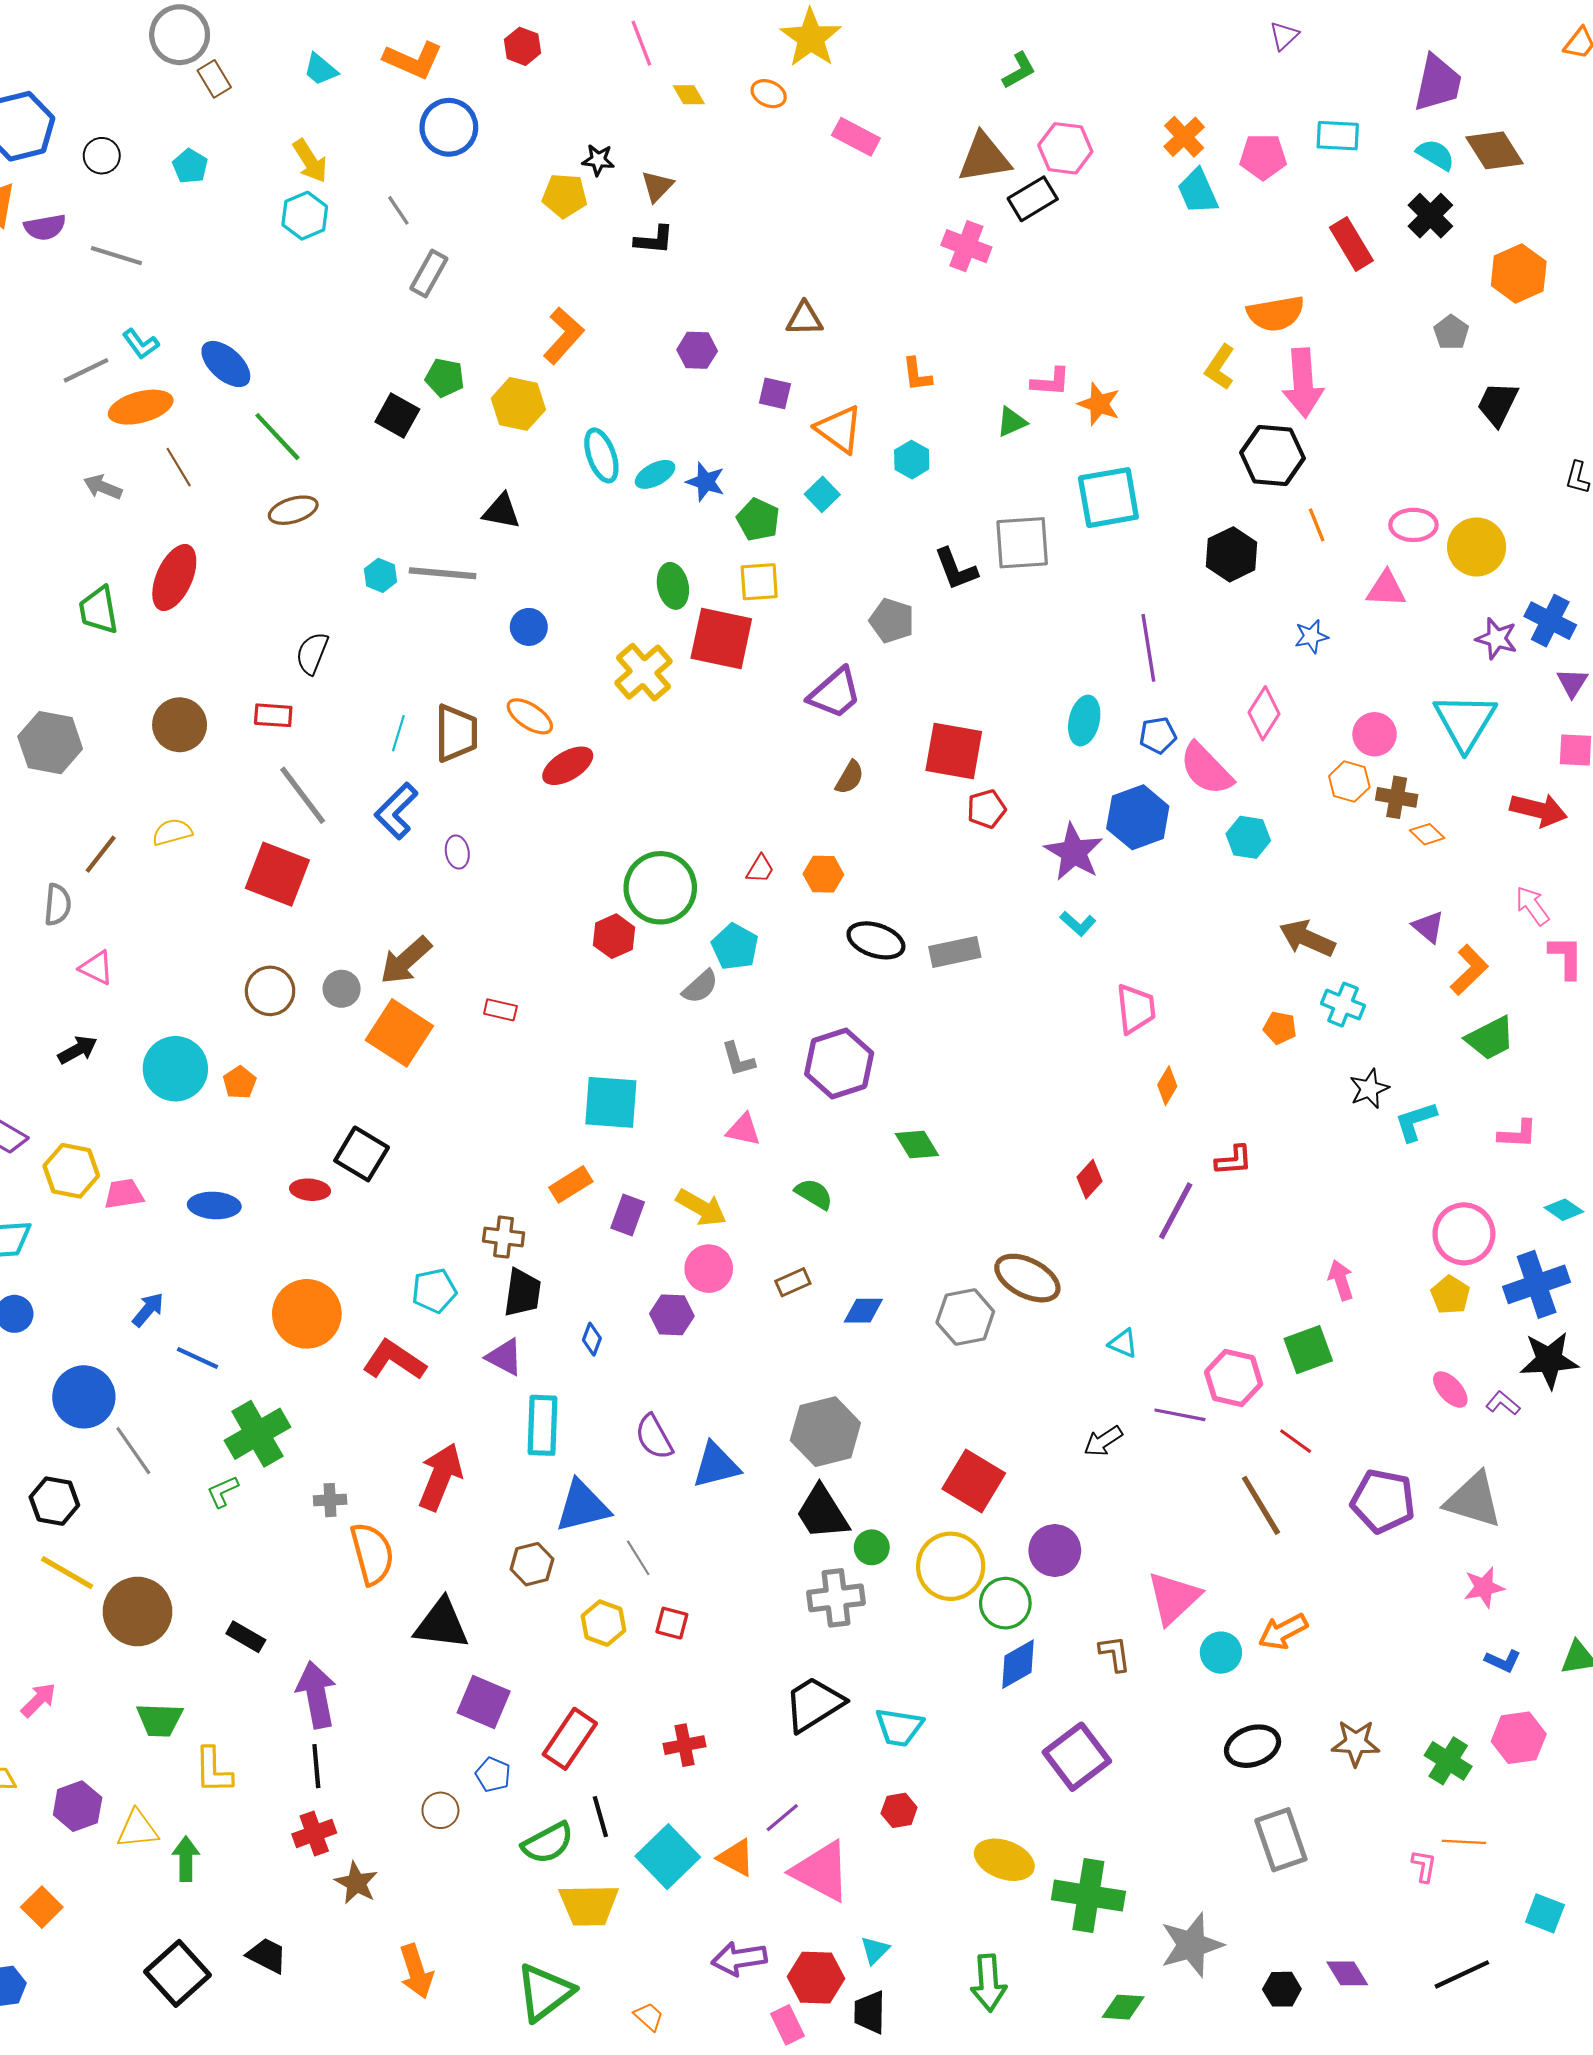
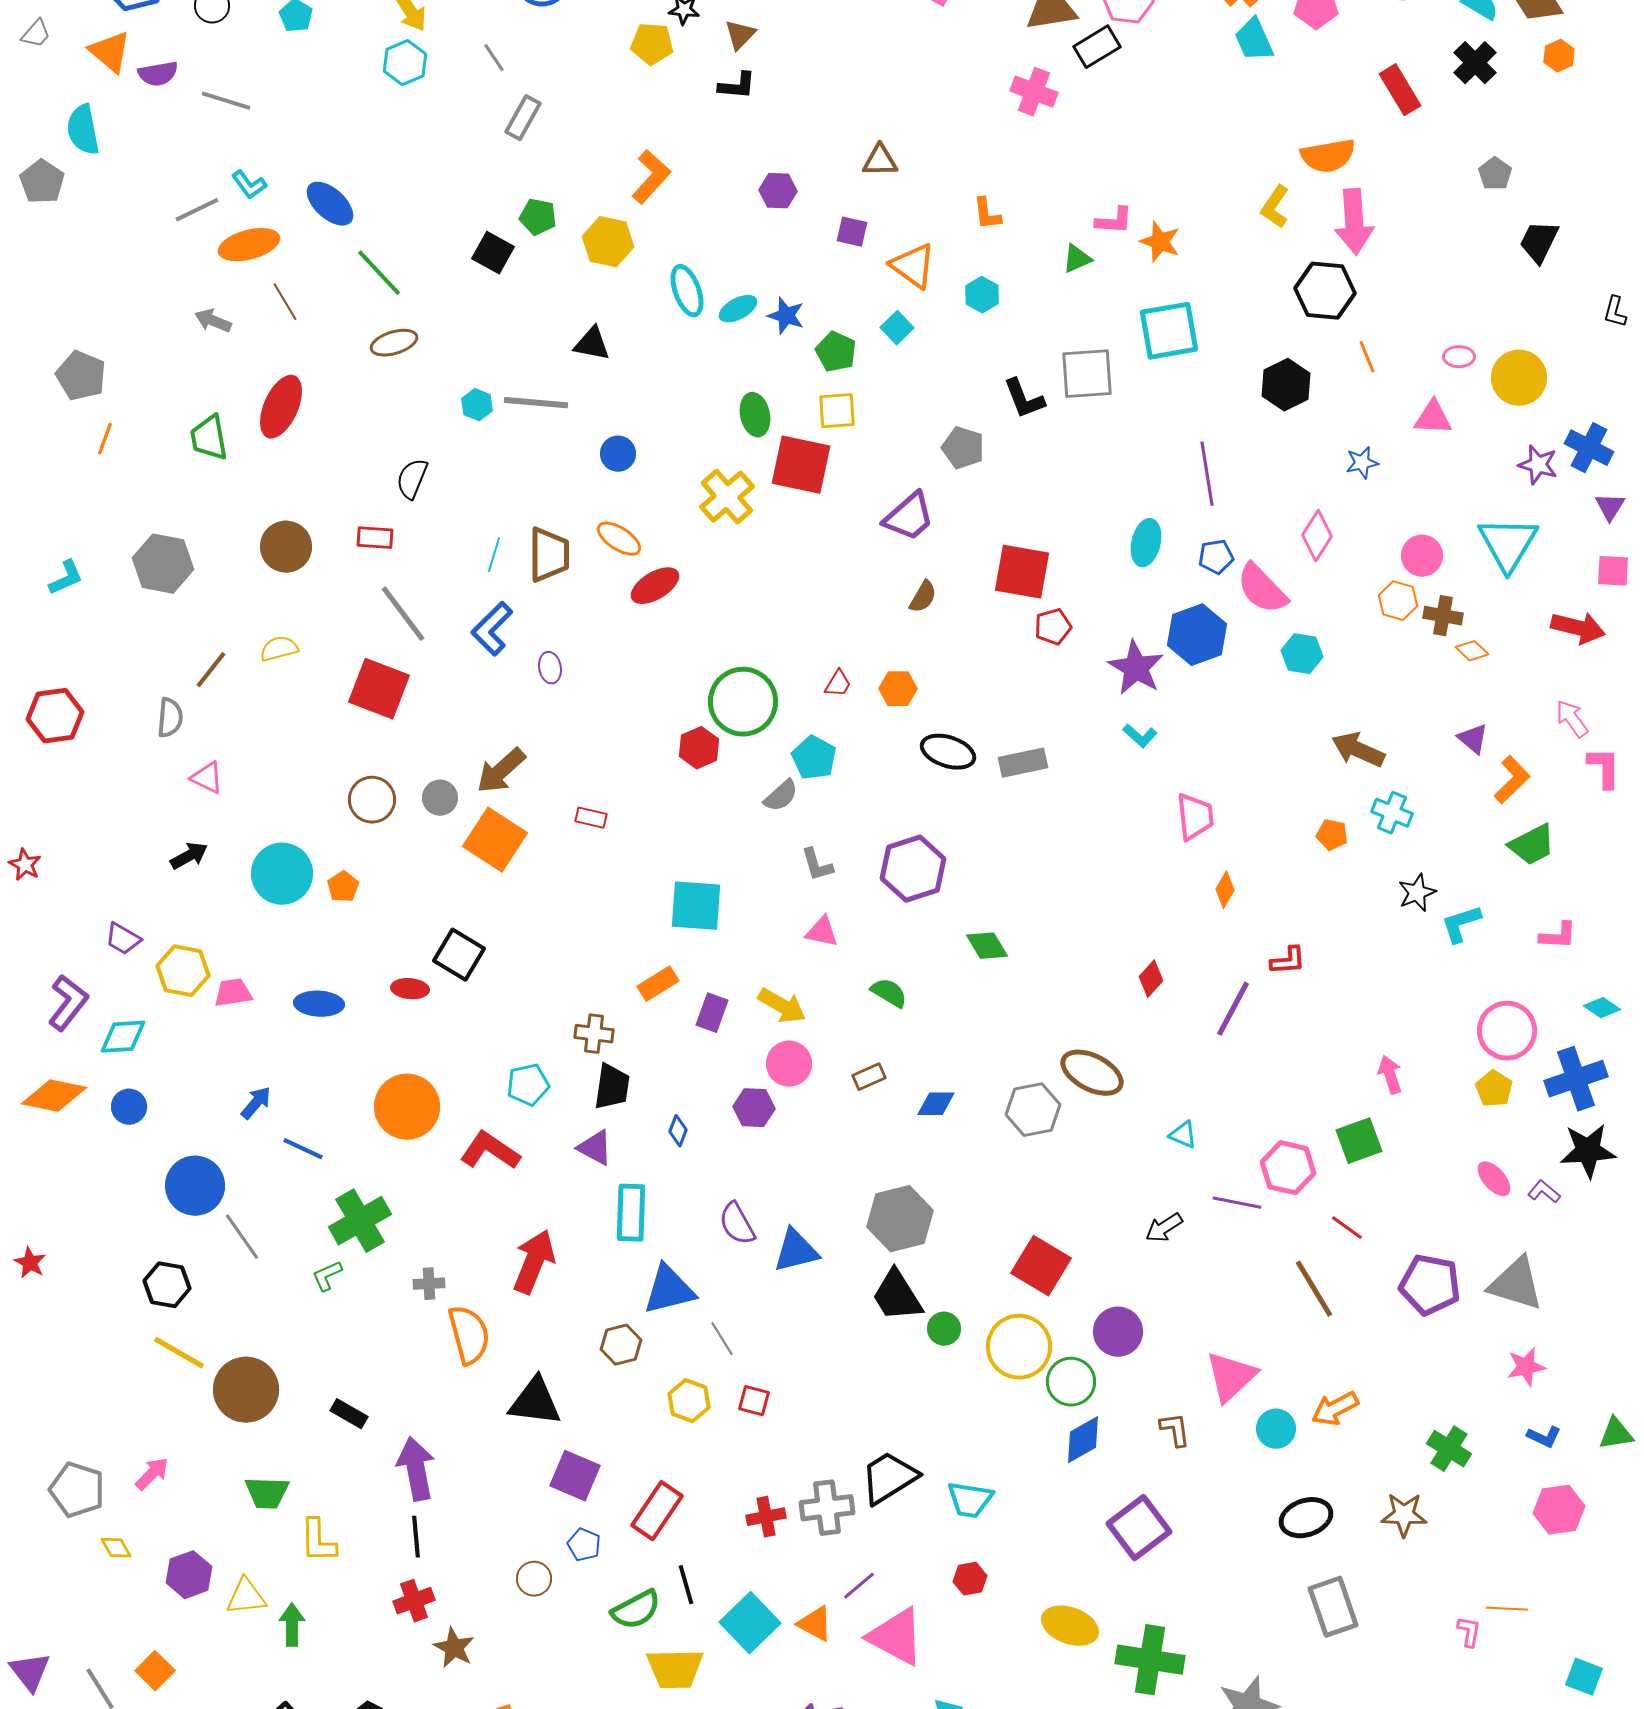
orange hexagon: (1519, 273) -> (1559, 56), moved, size x0.6
pink ellipse: (1413, 525) -> (1459, 357), size x0.7
gray cross: (836, 1598) -> (827, 1508), moved
green cross: (1448, 1761) -> (1449, 1449), moved

